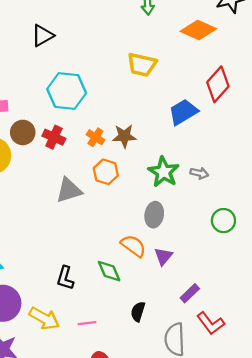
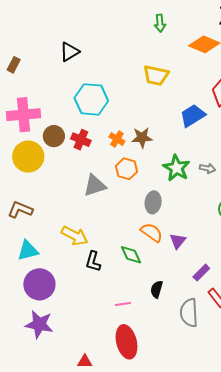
gray ellipse: (154, 215) -> (153, 202), moved
yellow arrow: (44, 318) -> (75, 236), moved
pink line: (87, 323) -> (123, 304), moved

